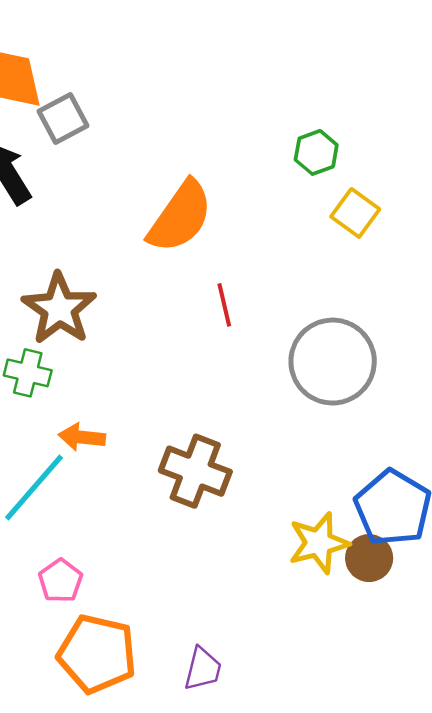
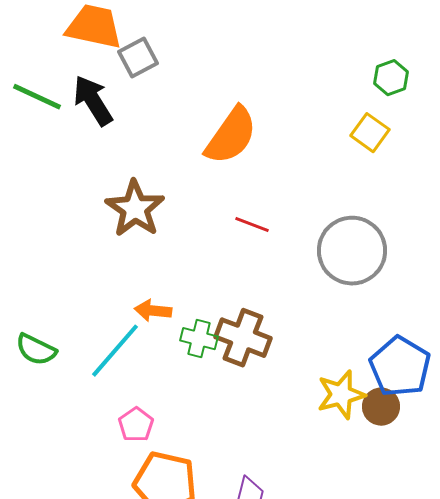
green hexagon: (316, 152) -> (391, 78), moved
red line: (224, 305) -> (252, 225), moved, turned -56
green cross: (28, 373) -> (199, 339), moved

